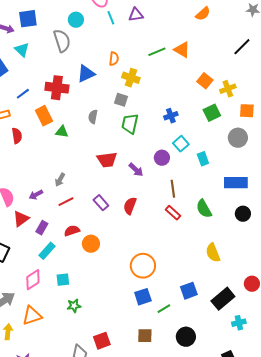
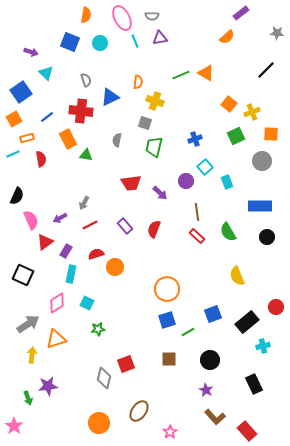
blue square: (28, 19) -> (70, 42), moved, turned 30
gray semicircle: (62, 41) -> (86, 80), moved, size x0.6
cyan rectangle: (47, 251) -> (71, 274), turned -30
cyan square: (63, 280) -> (87, 303), turned 32

